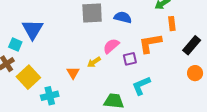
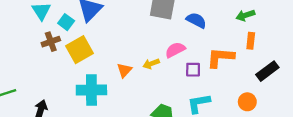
orange circle: (195, 73) -> (247, 102), moved
yellow square: (28, 77) -> (79, 50), moved
cyan cross: (50, 96) -> (91, 90), size x1.4

